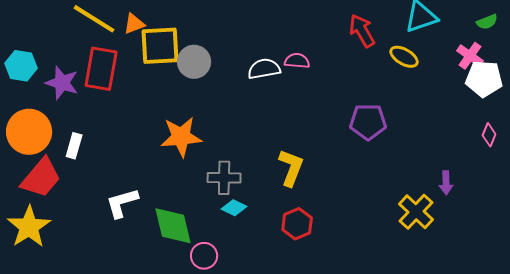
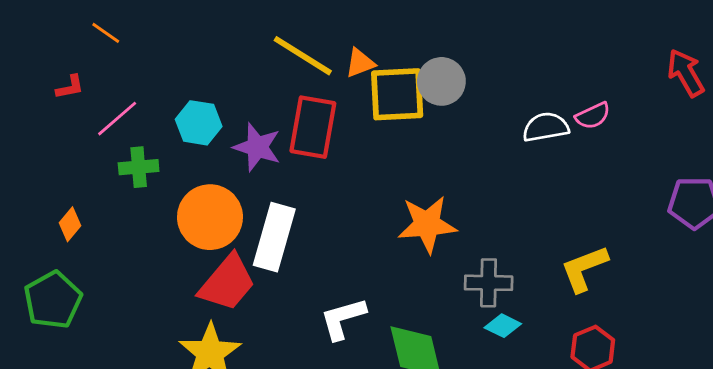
pink semicircle: (297, 61) -> (593, 116), turned 150
gray circle: (194, 62) -> (441, 81), moved
white rectangle: (74, 146) -> (274, 237), size x1.8
yellow L-shape: (291, 168) -> (584, 269), turned -132

